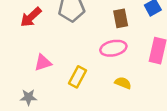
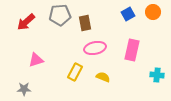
brown rectangle: (121, 18) -> (85, 23), moved
yellow rectangle: (78, 77) -> (75, 72), moved

